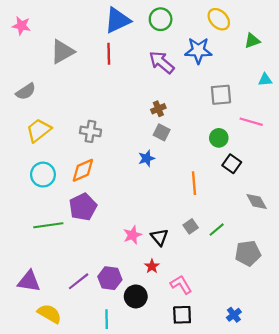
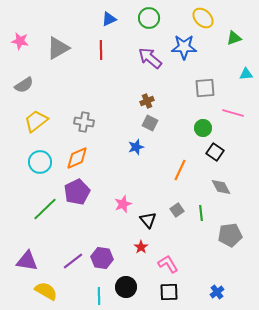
blue triangle: (117, 20) -> (109, 19), size x0.6
pink star: (21, 26) -> (20, 41), moved
orange line: (194, 183) -> (180, 170), turned 30
gray diamond: (257, 202) -> (221, 187), moved
green line: (48, 225) -> (45, 209), turned -36
green line: (217, 230) -> (201, 213), turned -56
pink star: (132, 235) -> (123, 204), moved
black circle: (136, 296) -> (126, 287), moved

